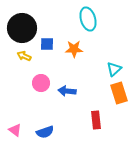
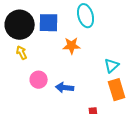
blue square: (47, 44) -> (49, 23), moved, size x1.5
yellow arrow: (24, 56) -> (22, 53), turned 40

